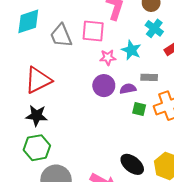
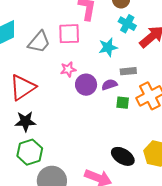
gray trapezoid: (61, 36) -> (39, 42), turned -110
cyan star: (131, 50) -> (108, 47), turned -30
pink star: (108, 57) -> (68, 69), moved

